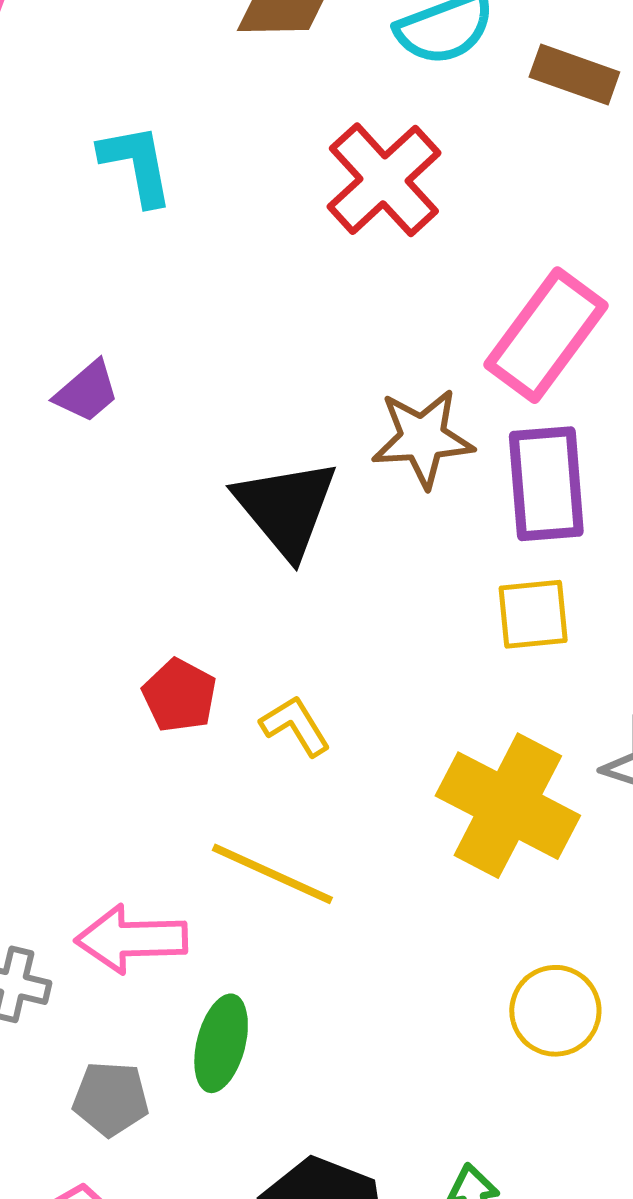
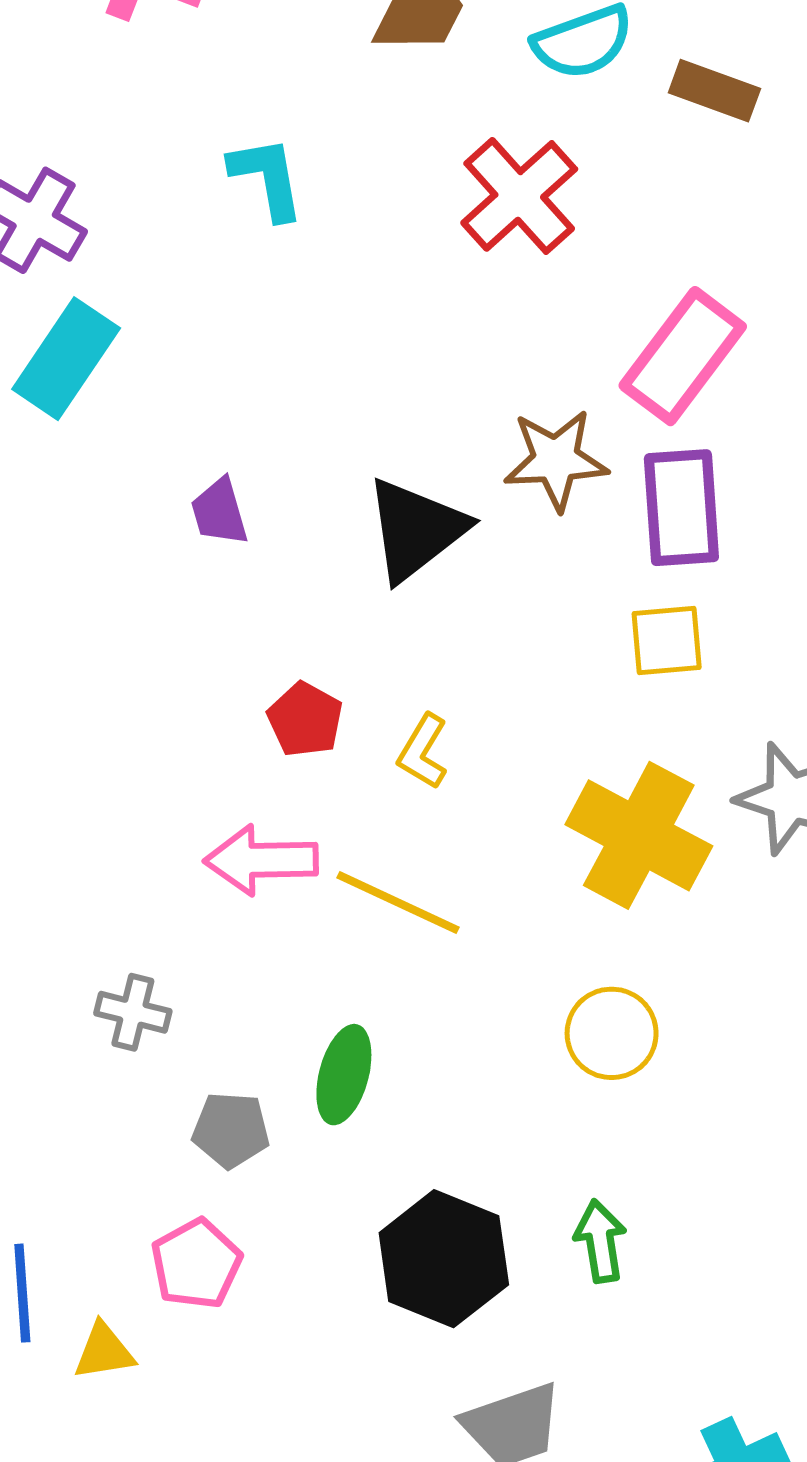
purple trapezoid: (87, 392) -> (219, 512), moved, turned 114
black triangle: (286, 508) -> (416, 530), turned 31
yellow L-shape: (295, 726) -> (423, 752), turned -118
pink arrow: (131, 939) -> (261, 860), moved
yellow circle: (555, 1011) -> (612, 1033), moved

